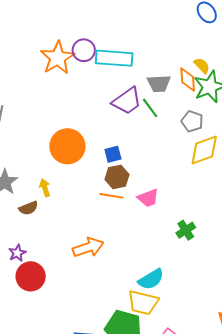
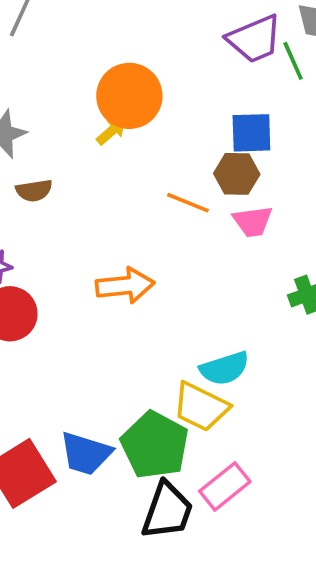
blue square: (113, 154) -> (251, 133), moved, size x1.4
brown hexagon: (117, 177) -> (237, 174), moved
yellow arrow: (45, 188) -> (111, 131), moved, turned 54

